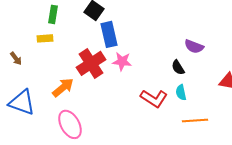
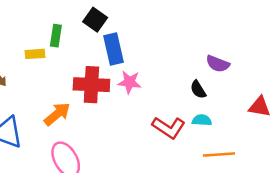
green rectangle: (53, 14) -> (56, 36), moved
red cross: (91, 63) -> (91, 85), turned 36
cyan semicircle: (181, 92) -> (202, 120), turned 105

